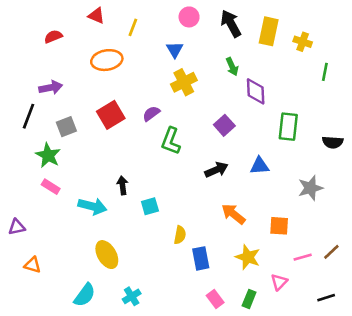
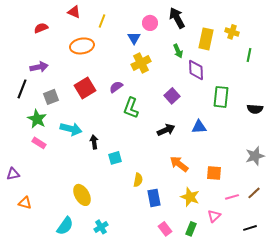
pink circle: (189, 17) -> (150, 23), moved
yellow rectangle: (269, 31) -> (206, 39), moved
gray star: (310, 188) -> (255, 156), moved
cyan arrow: (92, 206) -> (71, 129), moved

